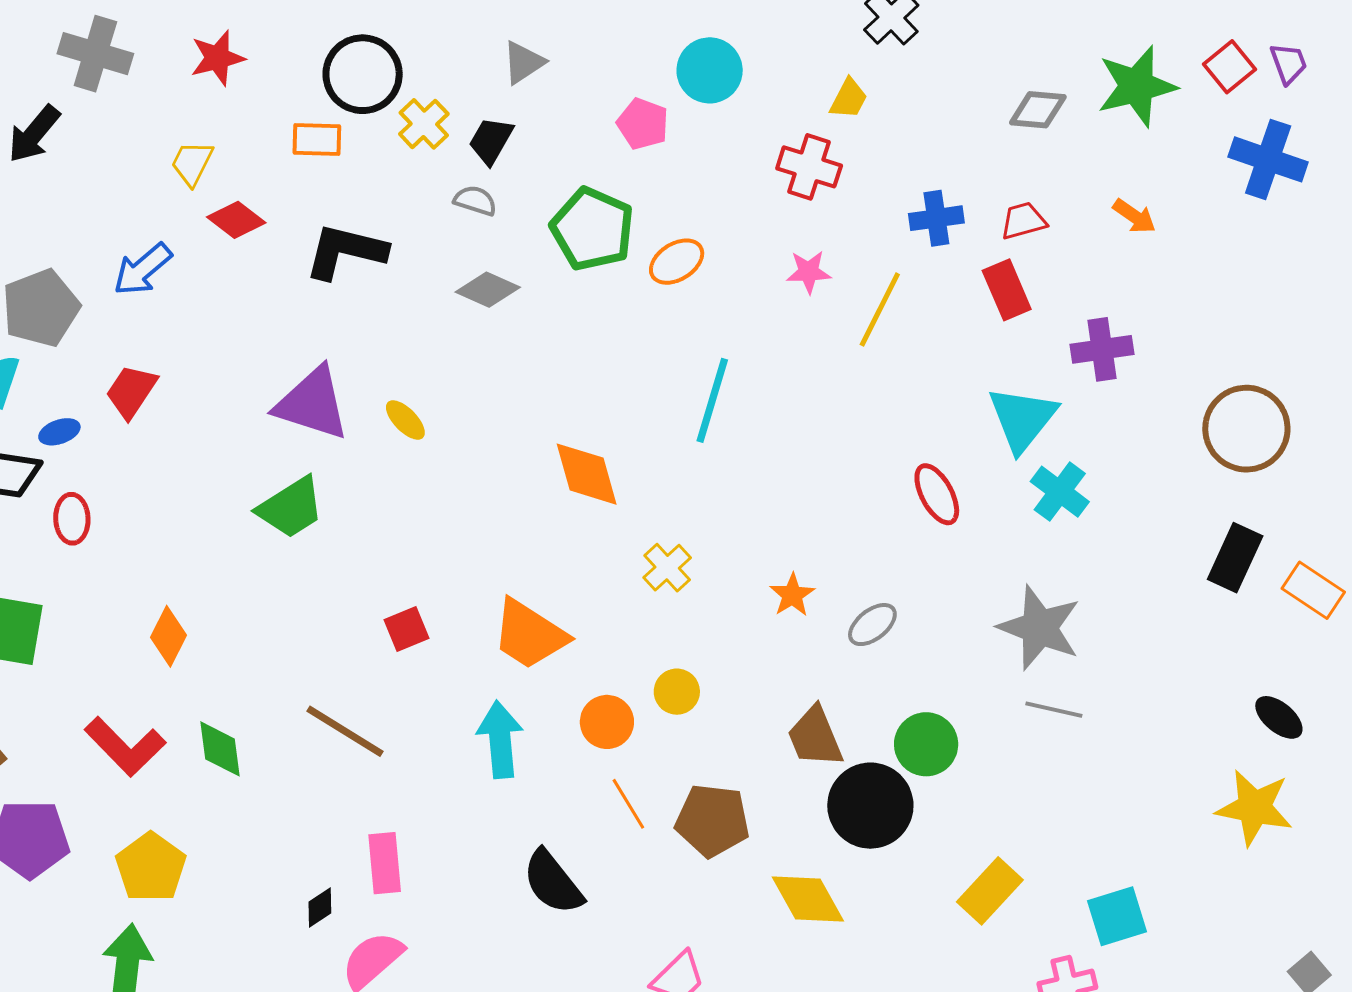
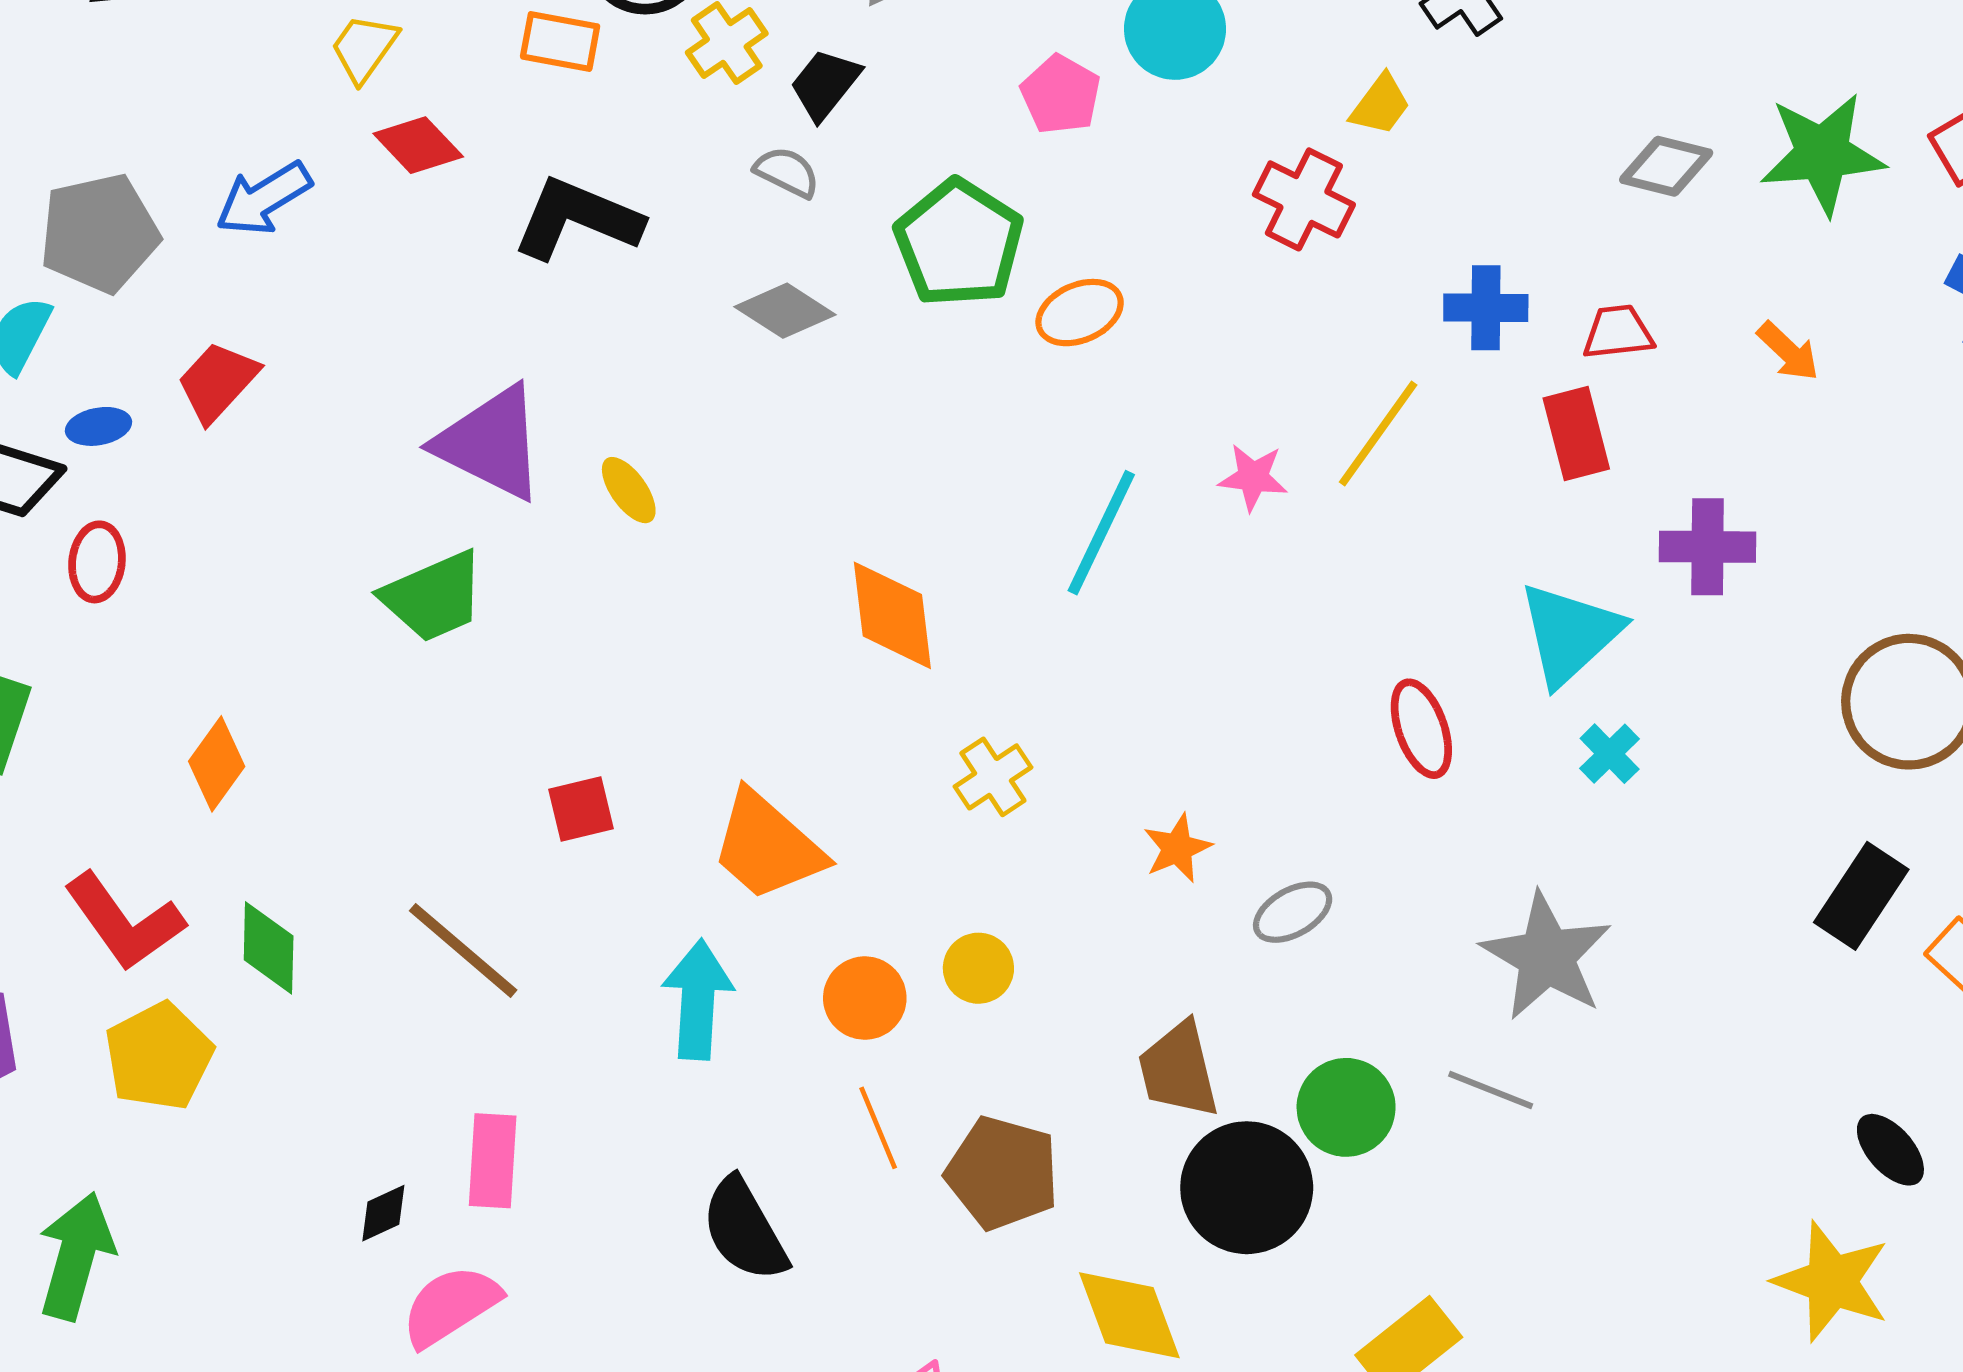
pink star: (809, 272) -> (1253, 477), moved
cyan cross: (1060, 492) -> (1610, 754), size x0.7
gray line: (1054, 710) -> (1491, 1090), moved
yellow pentagon: (151, 867) -> (159, 1056), moved

